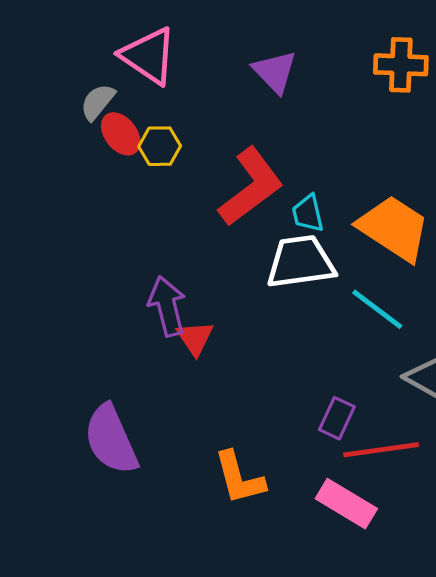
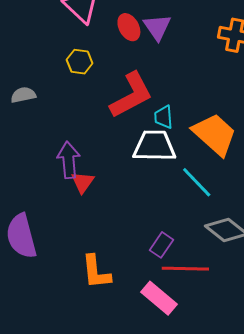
gray semicircle: (98, 102) -> (23, 95), moved, turned 30
red ellipse: (121, 134) -> (129, 27), moved

